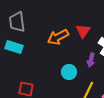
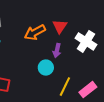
purple arrow: (91, 60) -> (57, 50), moved

